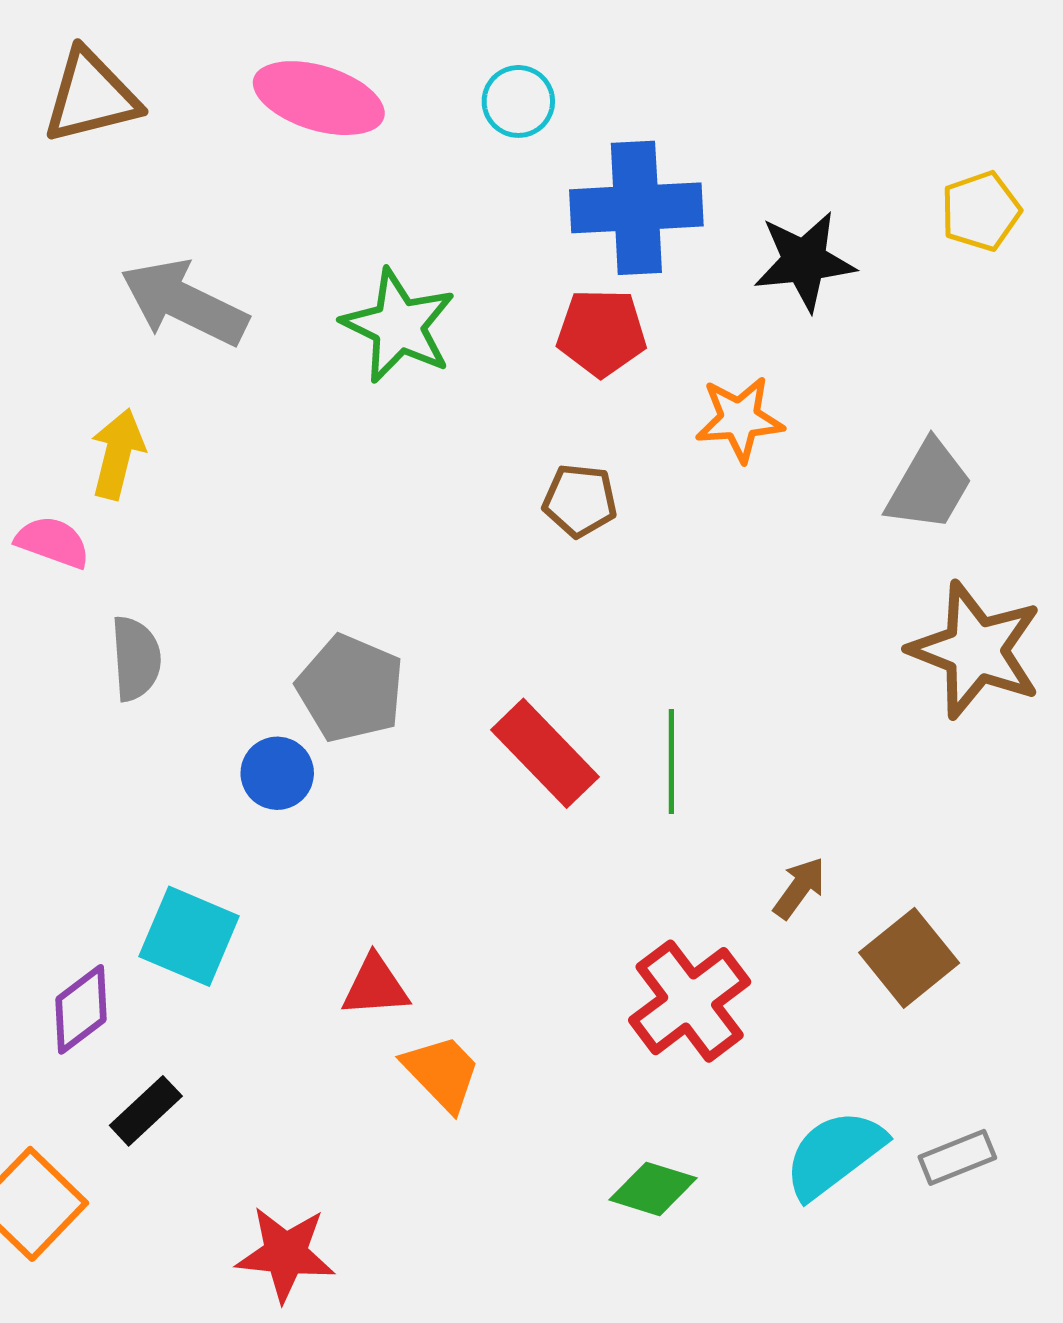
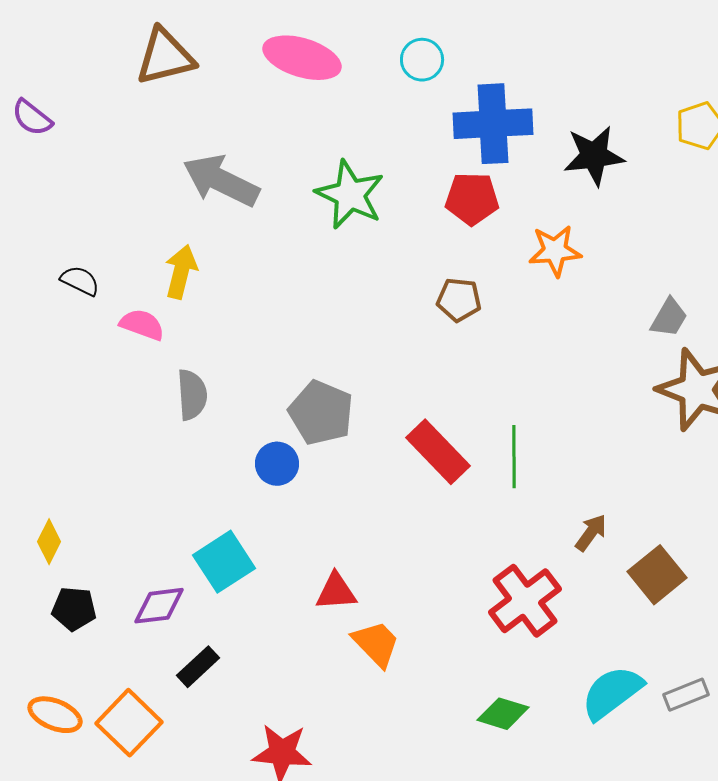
gray trapezoid: (929, 486) -> (669, 318), moved, size x0.7
cyan square: (189, 936) -> (224, 562), turned 34
purple diamond: (81, 1009) -> (159, 606), turned 30

